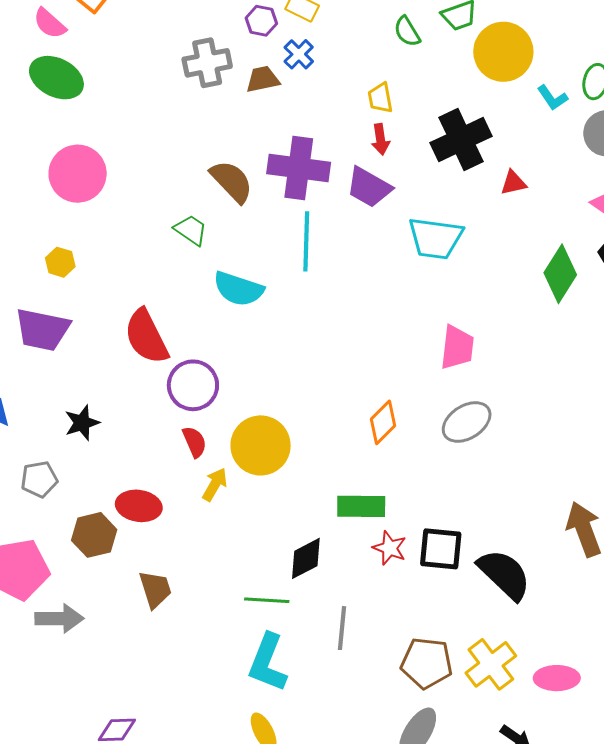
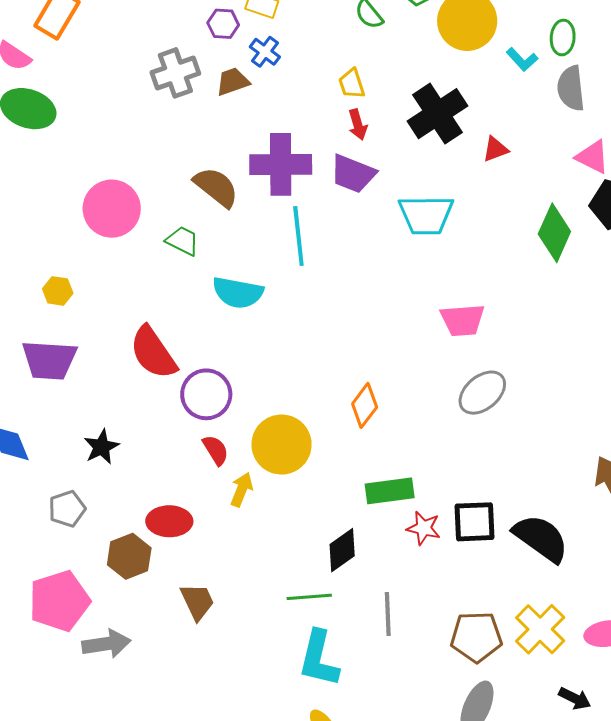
pink circle: (78, 174) -> (112, 209), moved
pink trapezoid: (457, 347) -> (463, 320), turned 87
orange diamond: (383, 422) -> (365, 405), moved

